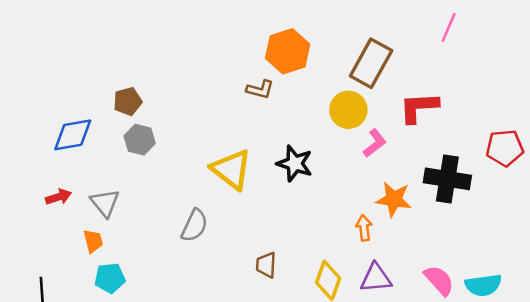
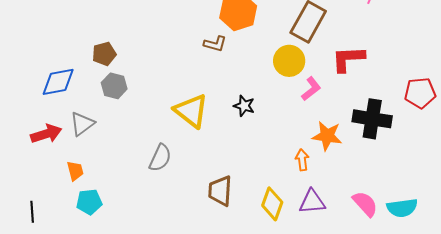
black star: (295, 163) -> (244, 106), size x0.7
red arrow: (58, 197) -> (46, 134), size x1.4
gray triangle: (105, 203) -> (82, 124), moved, turned 32
brown trapezoid: (266, 265) -> (220, 191), size x1.4

